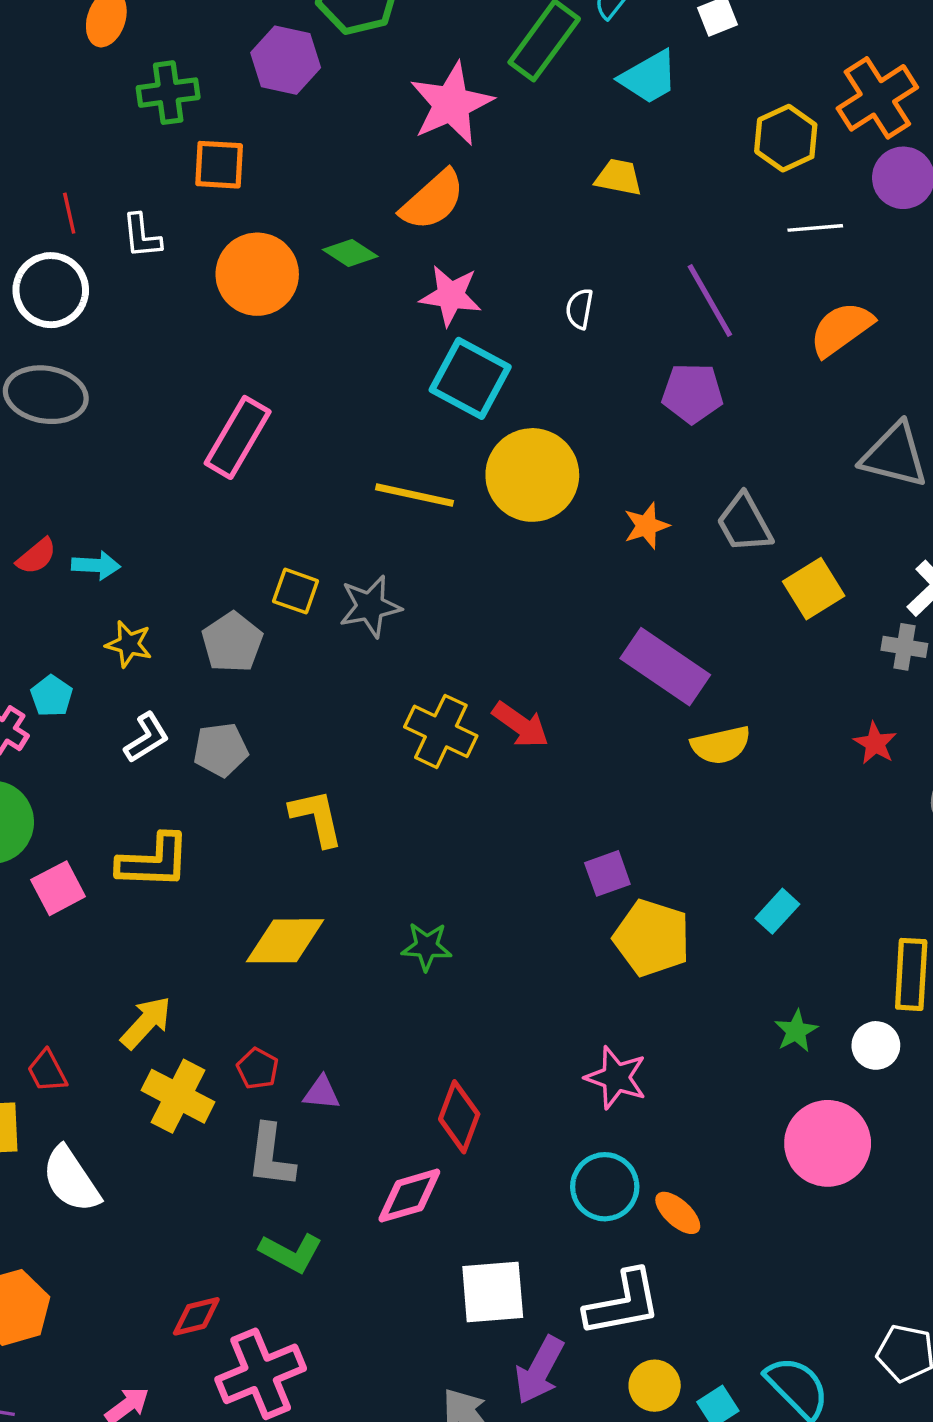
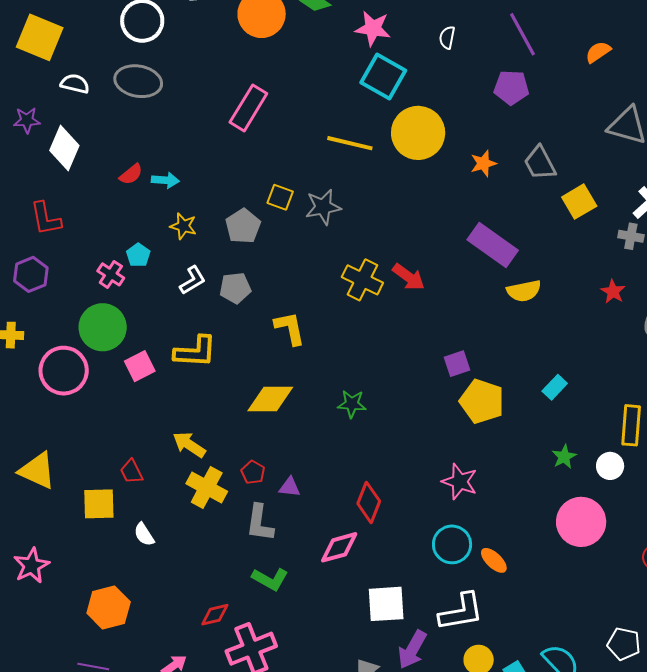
orange semicircle: (841, 329) -> (598, 52), size x0.7
yellow arrow: (146, 1023) -> (189, 445), turned -100
white semicircle: (71, 1180) -> (144, 534), size x0.6

